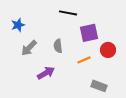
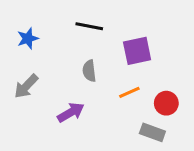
black line: (68, 13) -> (89, 26), moved
gray arrow: (29, 48) -> (26, 86), moved
red circle: (108, 50) -> (166, 103), moved

